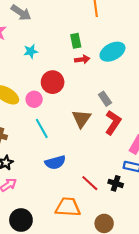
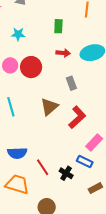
green rectangle: (76, 41) -> (58, 26), moved
pink circle: (34, 99) -> (10, 65), moved
gray rectangle: (105, 99) -> (71, 83), moved
blue semicircle: (55, 162) -> (17, 153), moved

